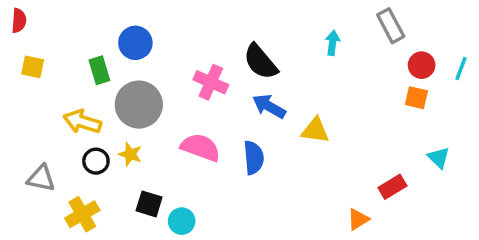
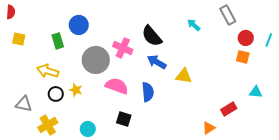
cyan arrow: (332, 43) -> (194, 25), turned -56
gray circle: (139, 105) -> (96, 60), moved
cyan triangle: (439, 158) -> (256, 92), turned -40
black square: (149, 204) -> (124, 119), moved
cyan circle: (182, 221) -> (88, 129), moved

